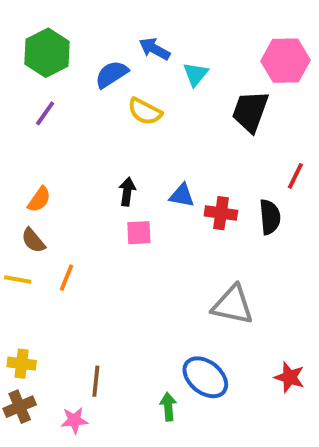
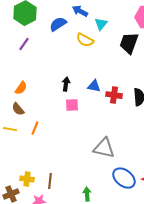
yellow semicircle: (145, 111) -> (85, 40), moved
gray triangle: (233, 305) -> (104, 148), moved
yellow cross: (22, 364) -> (27, 179), moved
blue ellipse: (205, 377) -> (124, 178), moved

